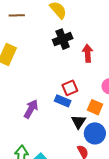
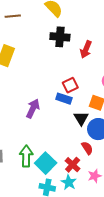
black cross: (63, 39) -> (60, 37), turned 30
red arrow: (88, 53) -> (86, 49), turned -150

